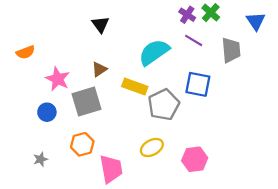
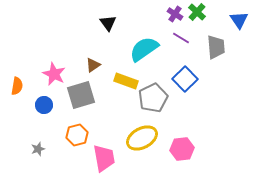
black triangle: (100, 24) -> (108, 23), moved
orange semicircle: (26, 52) -> (17, 86), moved, turned -60
blue square: (198, 84) -> (185, 79), turned 35
yellow ellipse: (152, 147) -> (142, 138), size x1.4

